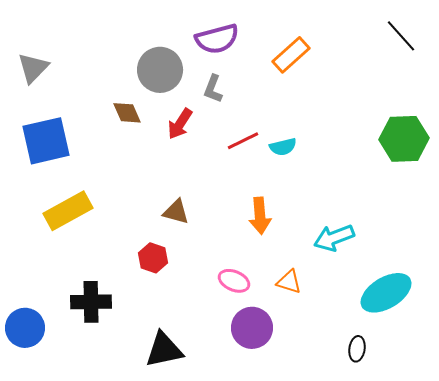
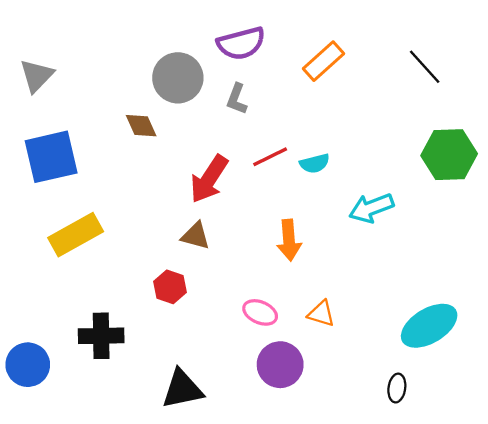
black line: (401, 36) -> (425, 67), moved
red arrow: (180, 124) -> (209, 179), moved, size x1.4
cyan arrow: (334, 238) -> (371, 208), moved

